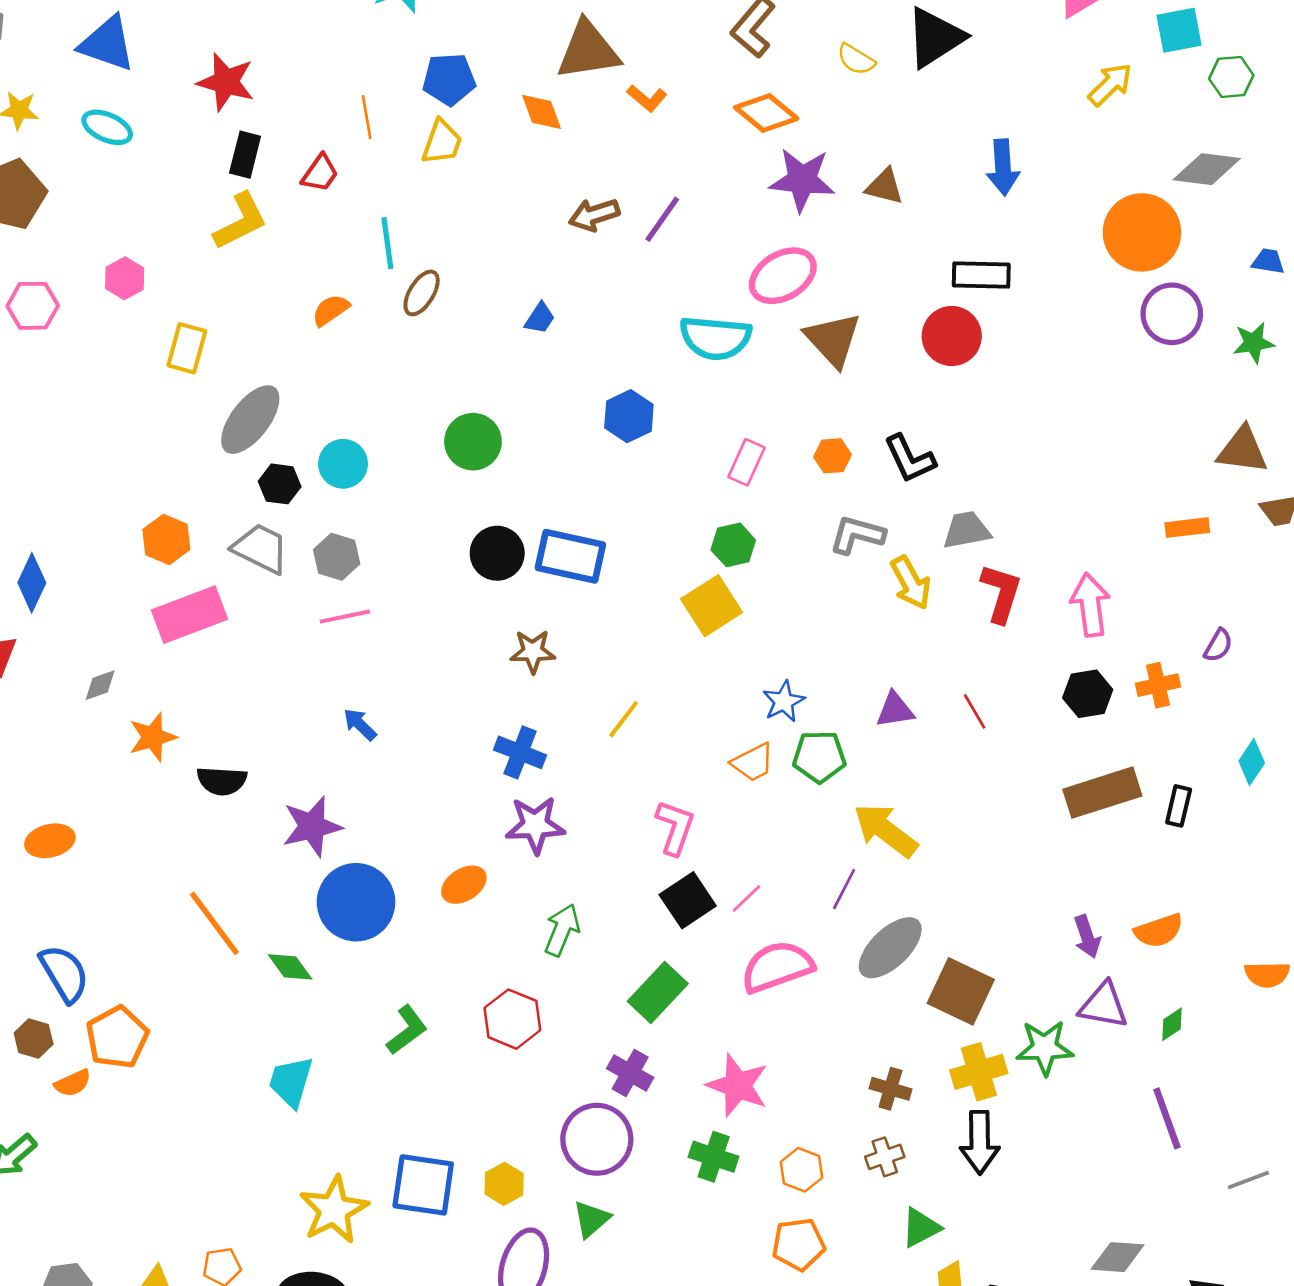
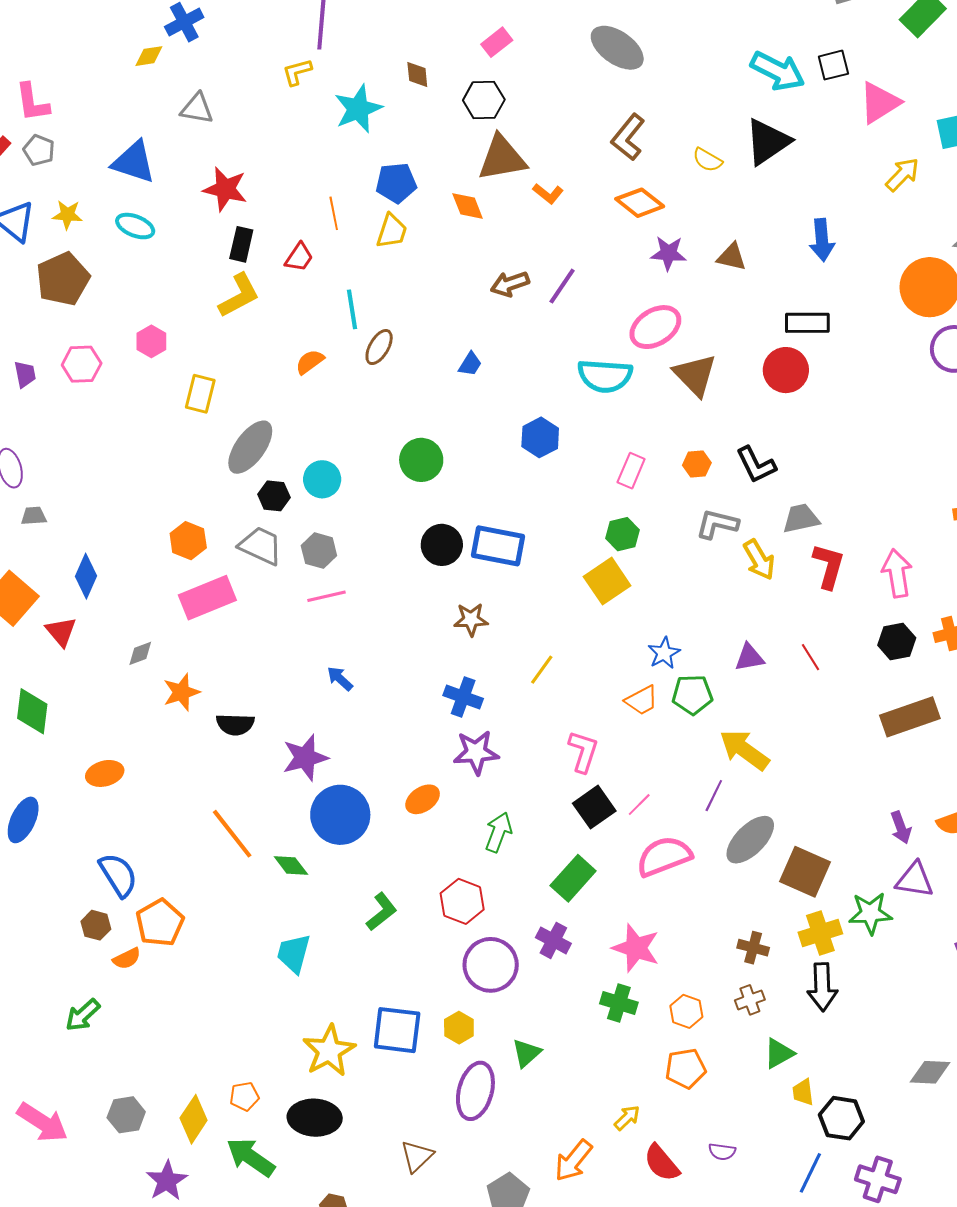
purple star: (802, 180) -> (668, 253), size x0.7
purple circle: (597, 1139) -> (491, 965), moved

